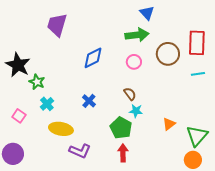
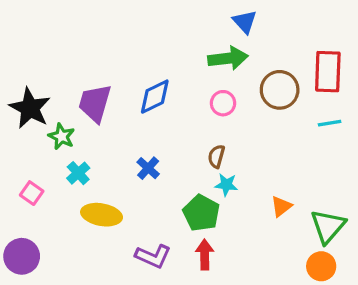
purple trapezoid: (57, 25) -> (95, 103), moved
brown semicircle: (130, 94) -> (216, 156), turned -128
purple L-shape: (80, 151) -> (153, 256), moved

